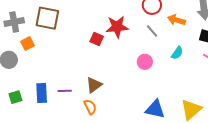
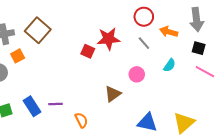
brown square: (47, 18) -> (38, 30), turned 30
brown triangle: (94, 85) -> (113, 94), moved
blue rectangle: (42, 93) -> (32, 106), turned -30

